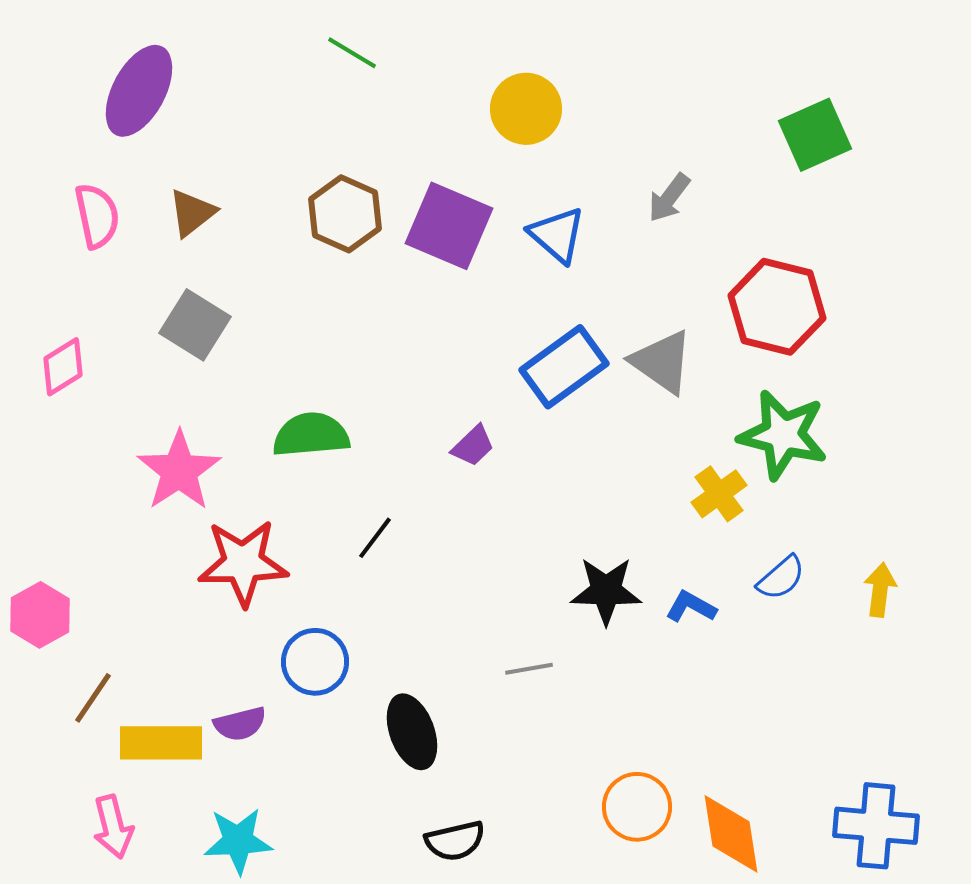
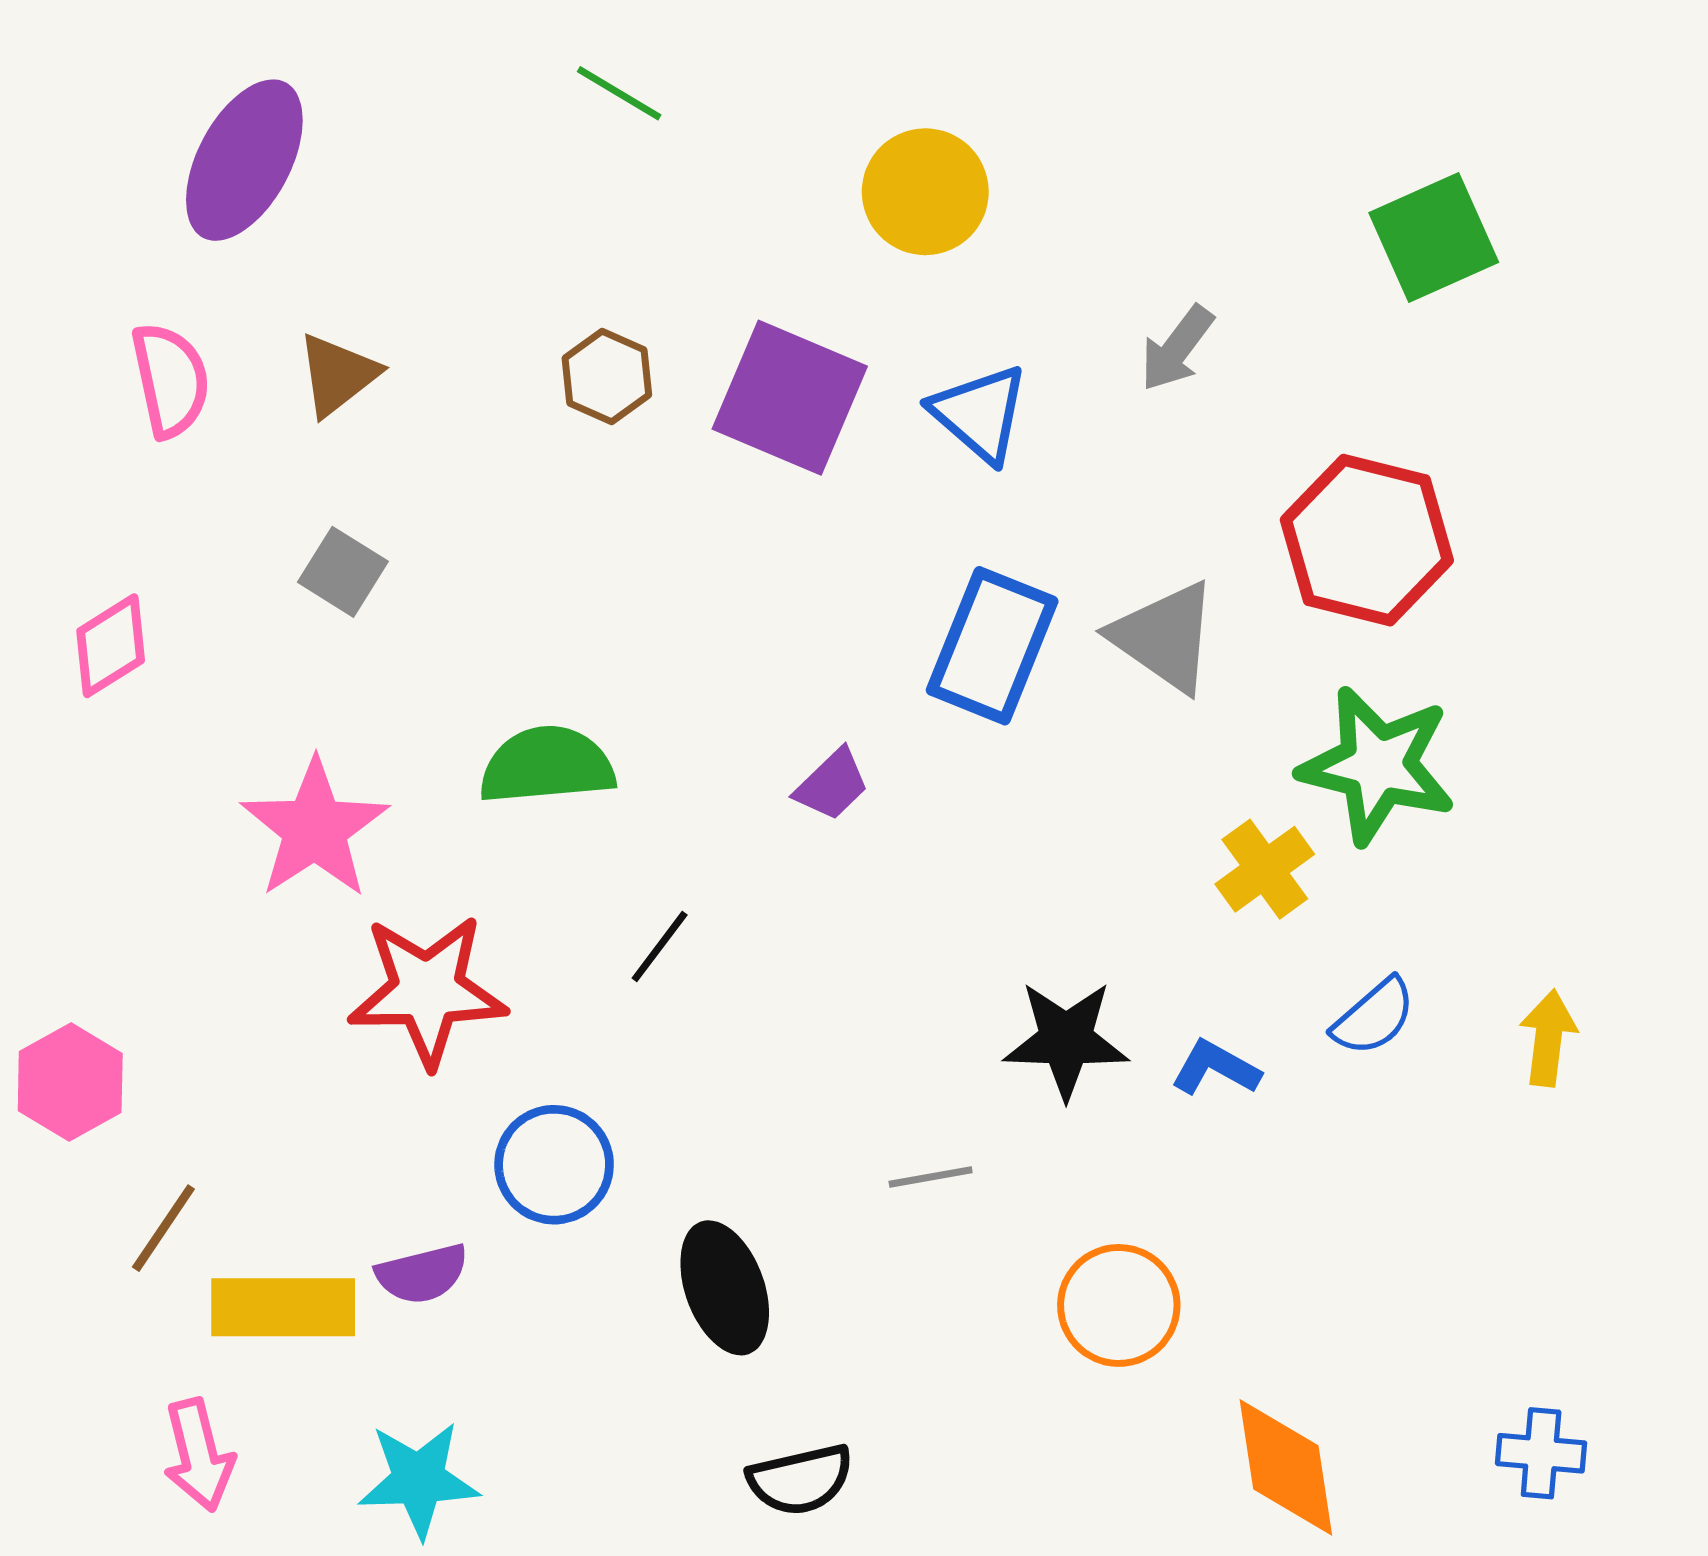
brown hexagon: (345, 214) -> (607, 377), size x0.7
gray square: (195, 325) -> (343, 572), size x0.7
blue rectangle: (564, 367) -> (992, 646), turned -32
orange circle: (637, 807) -> (1119, 1305), moved
blue cross: (876, 826) -> (1541, 1453), size x0.6

